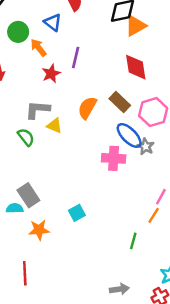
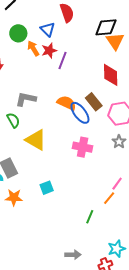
orange triangle: (136, 26) -> (115, 41), turned -42
red star: (51, 74) -> (49, 51), moved
orange semicircle: (87, 108) -> (67, 103), turned 78
yellow triangle: (54, 126) -> (36, 140), moved, size x1.6
blue ellipse: (129, 135) -> (80, 113), moved
gray star: (146, 147) -> (119, 142), moved

